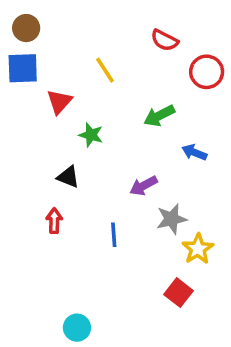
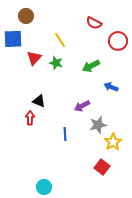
brown circle: (26, 28) -> (26, 16), moved
green star: (91, 135) -> (56, 63), moved
red arrow: (54, 221) -> (30, 118), moved

